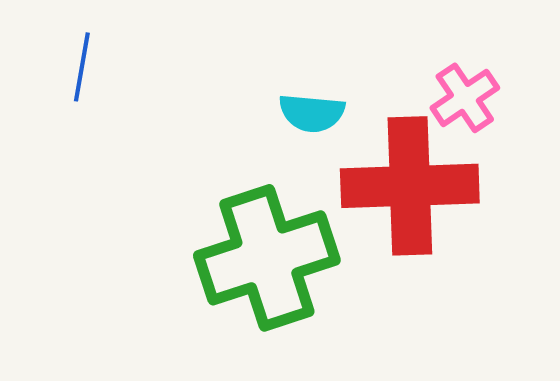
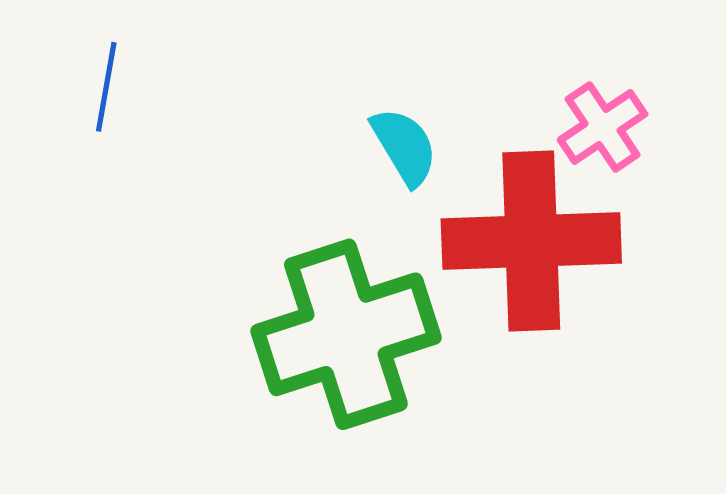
cyan semicircle: (312, 113) -> (404, 146), turned -126

